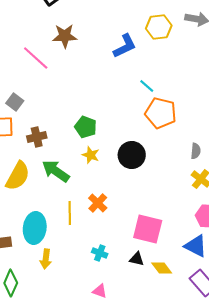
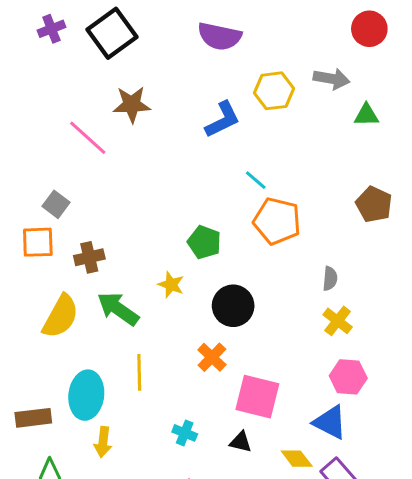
green pentagon: (86, 127) -> (204, 242), moved
black circle: (132, 155) -> (233, 306), moved
orange cross: (98, 203) -> (212, 357), moved
yellow diamond: (162, 268) -> (297, 459), moved

